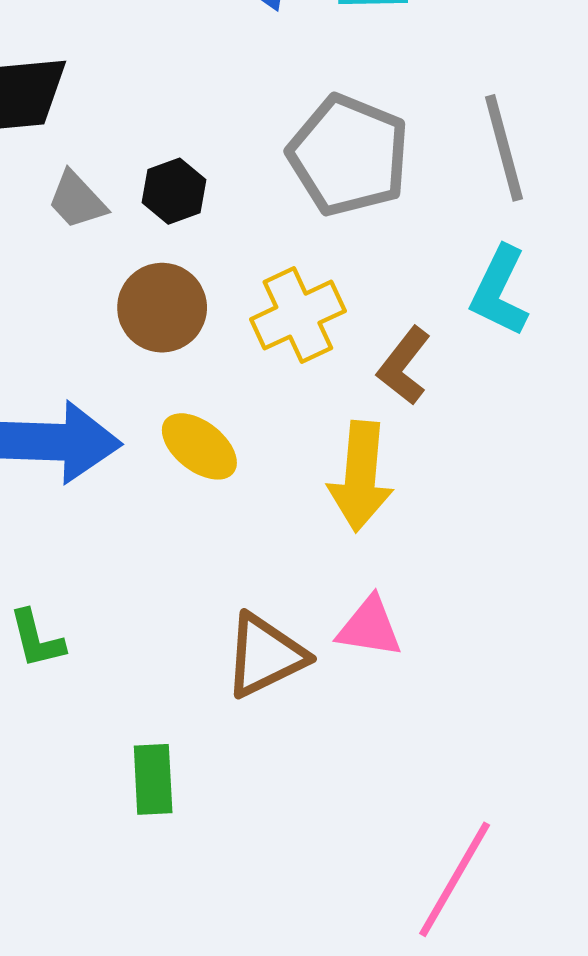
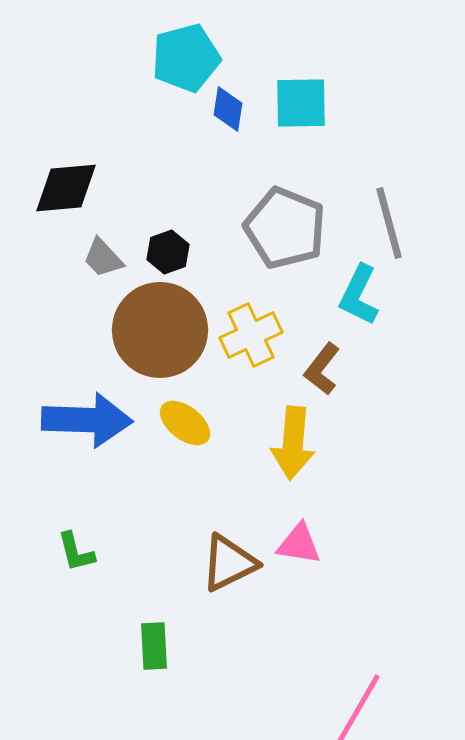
cyan L-shape: (499, 291) -> (359, 295), moved
brown circle: (162, 308) -> (160, 330), size x1.6

